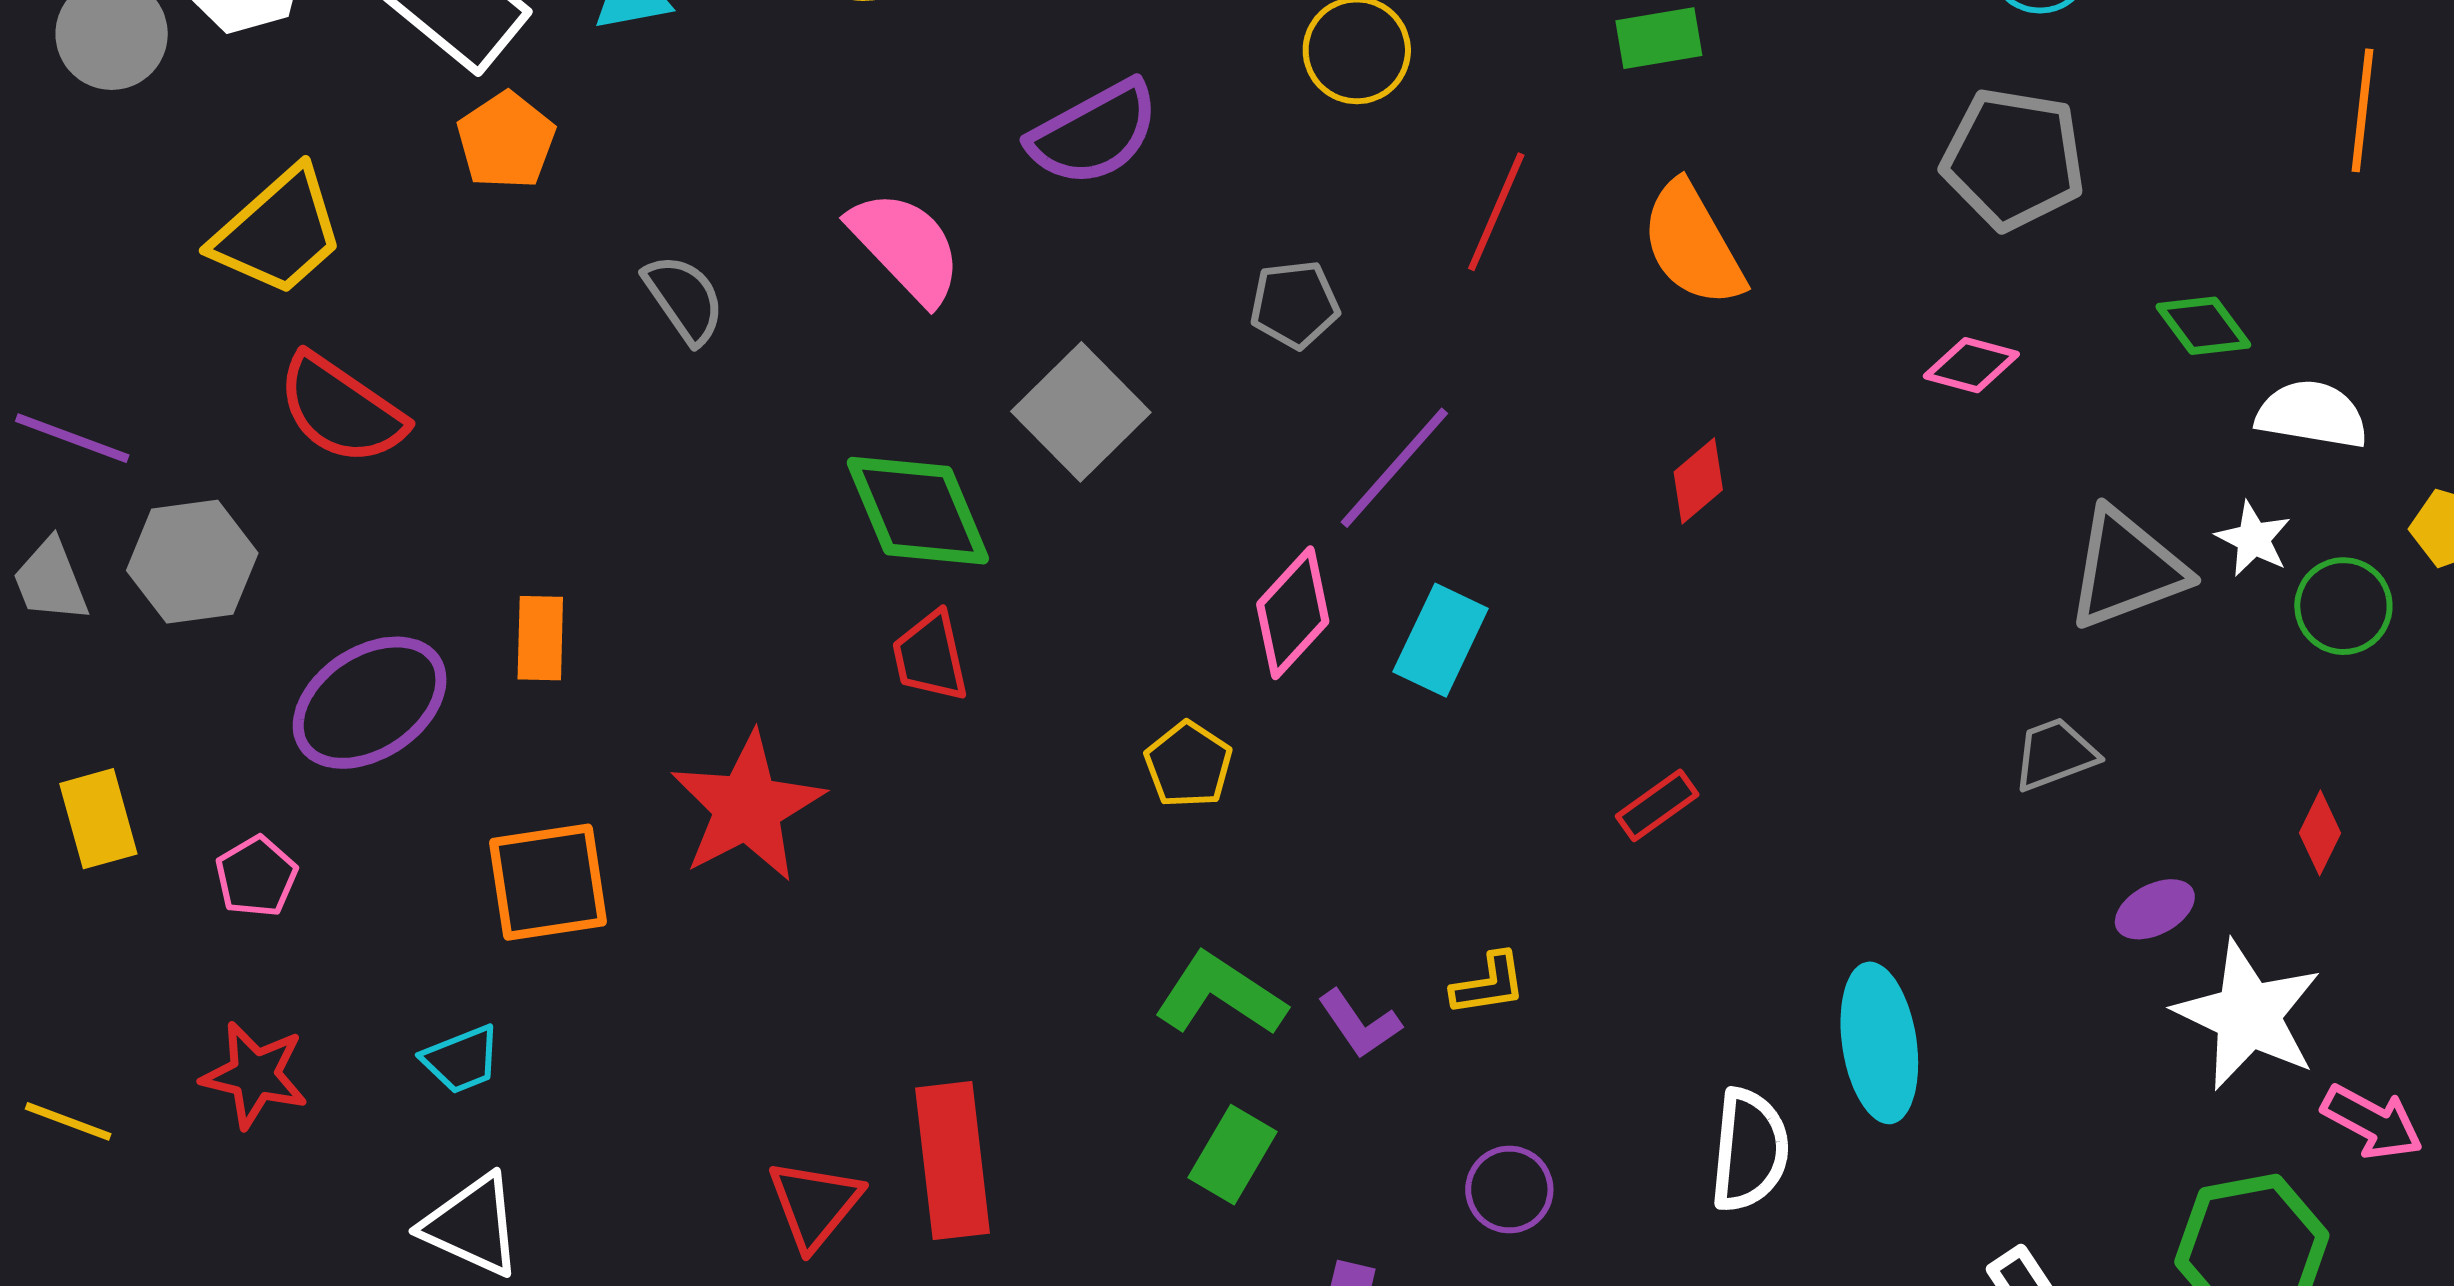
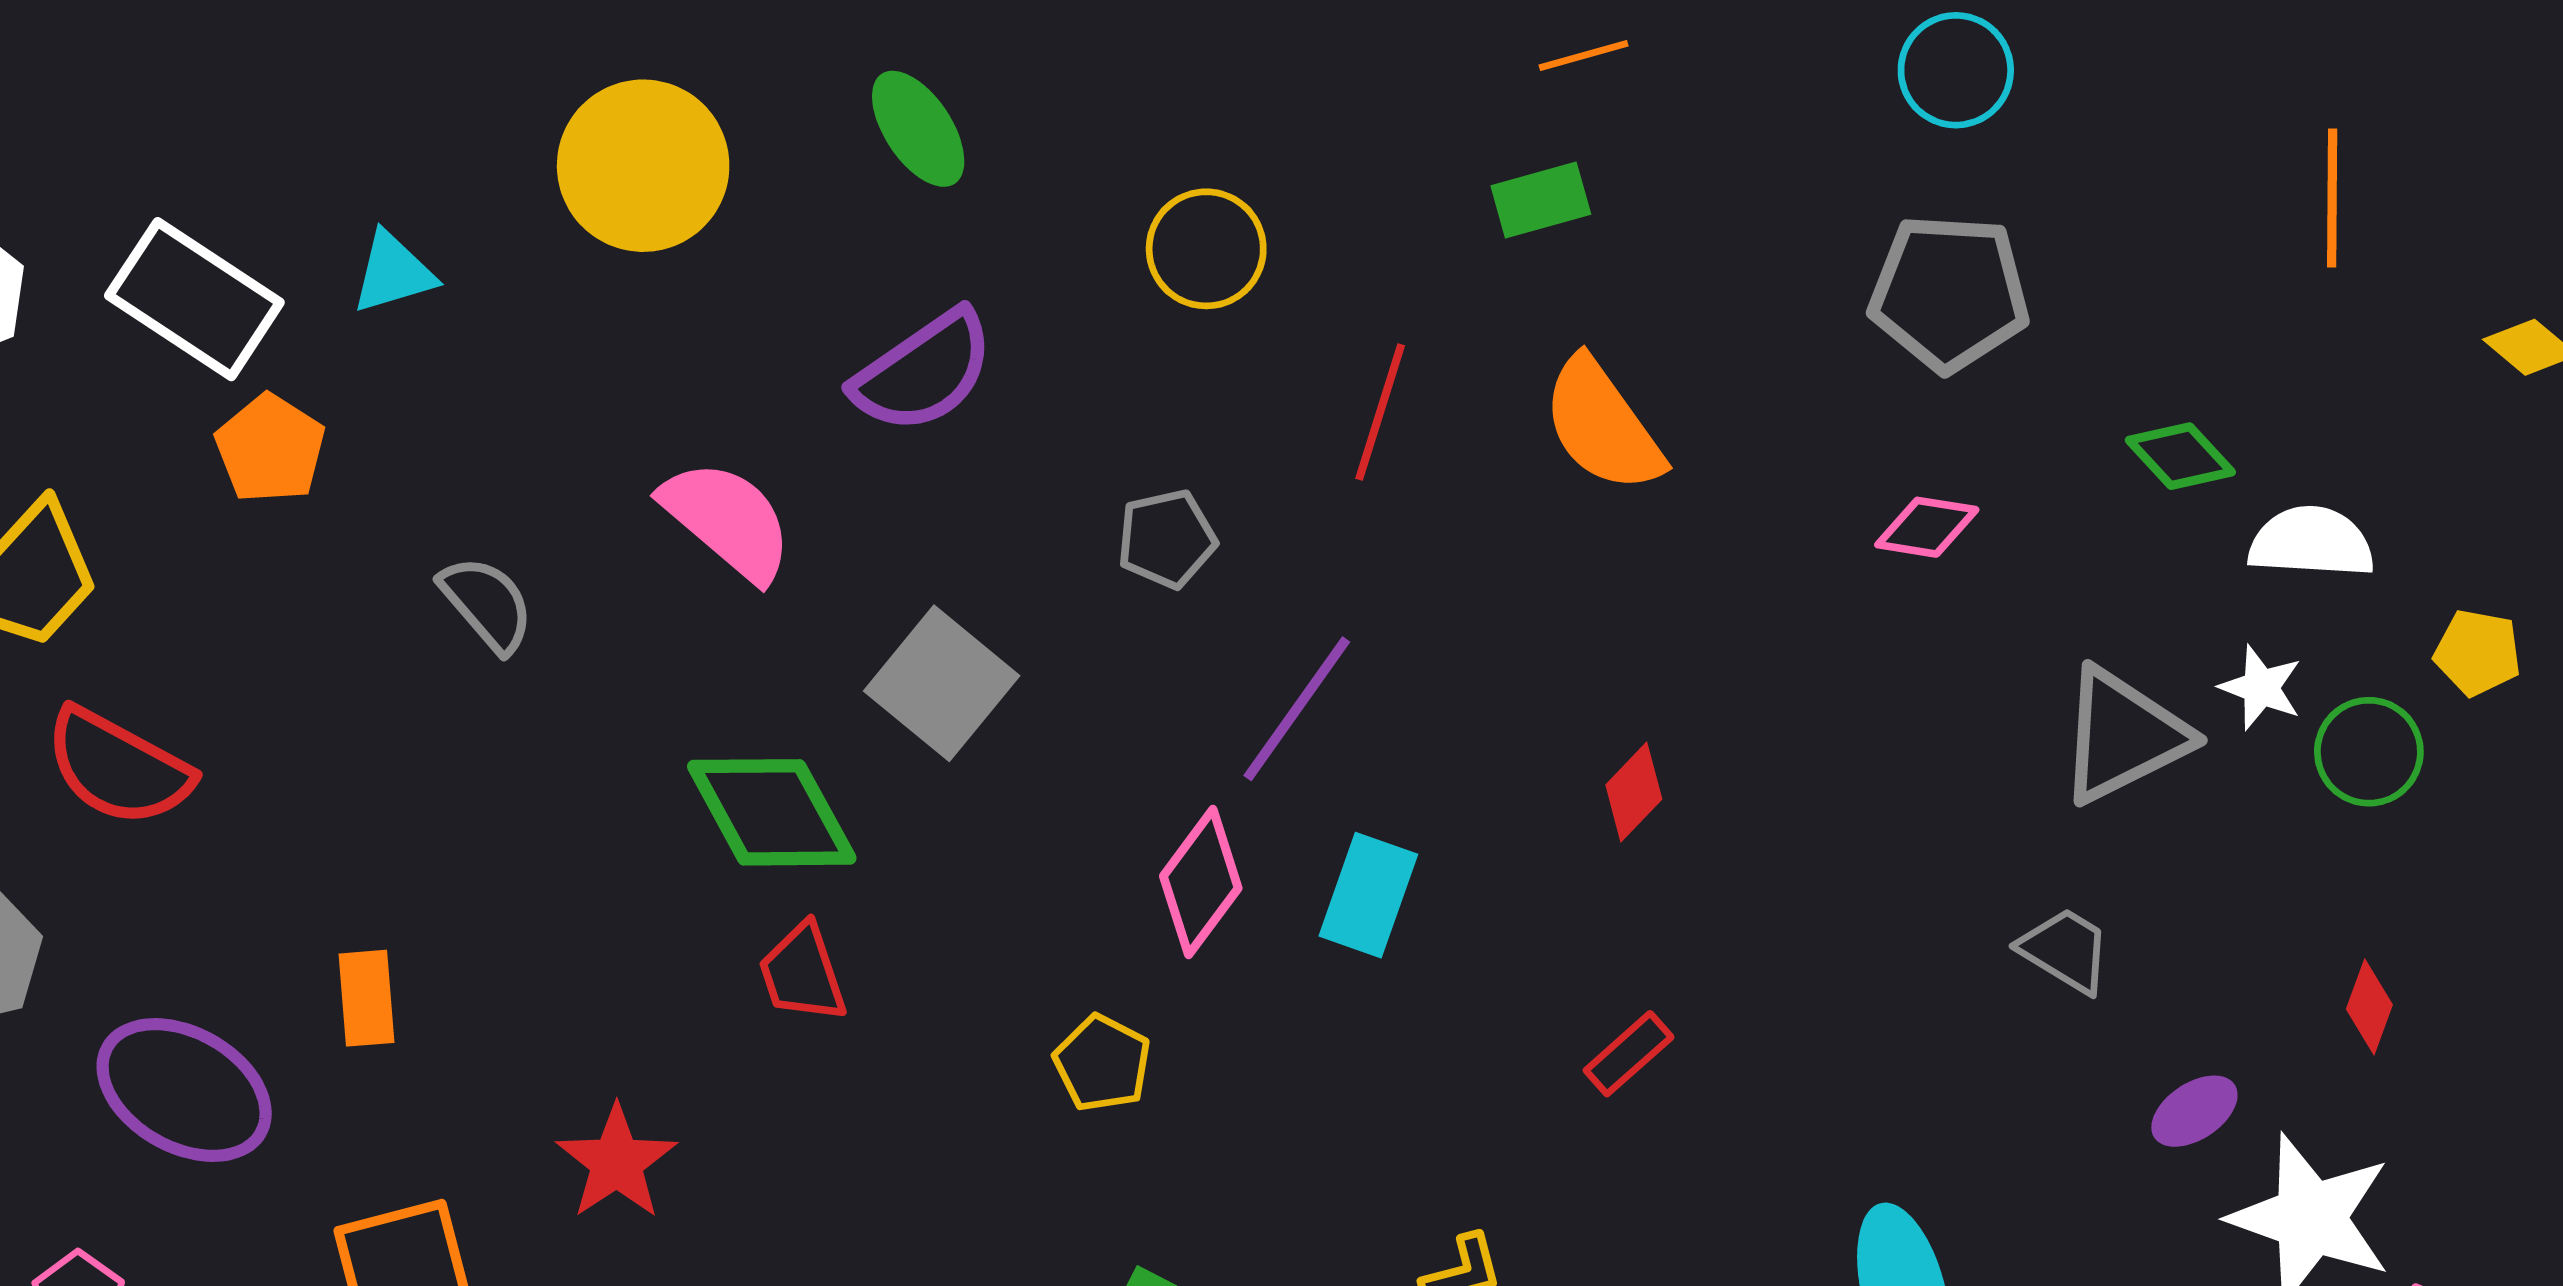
red diamond: (1698, 481) -> (1634, 792), moved
purple ellipse: (370, 703) -> (184, 1090), turned 69
gray trapezoid: (2055, 754) -> (2065, 950), turned 58
red star: (747, 807) -> (617, 1162), size x0.7

